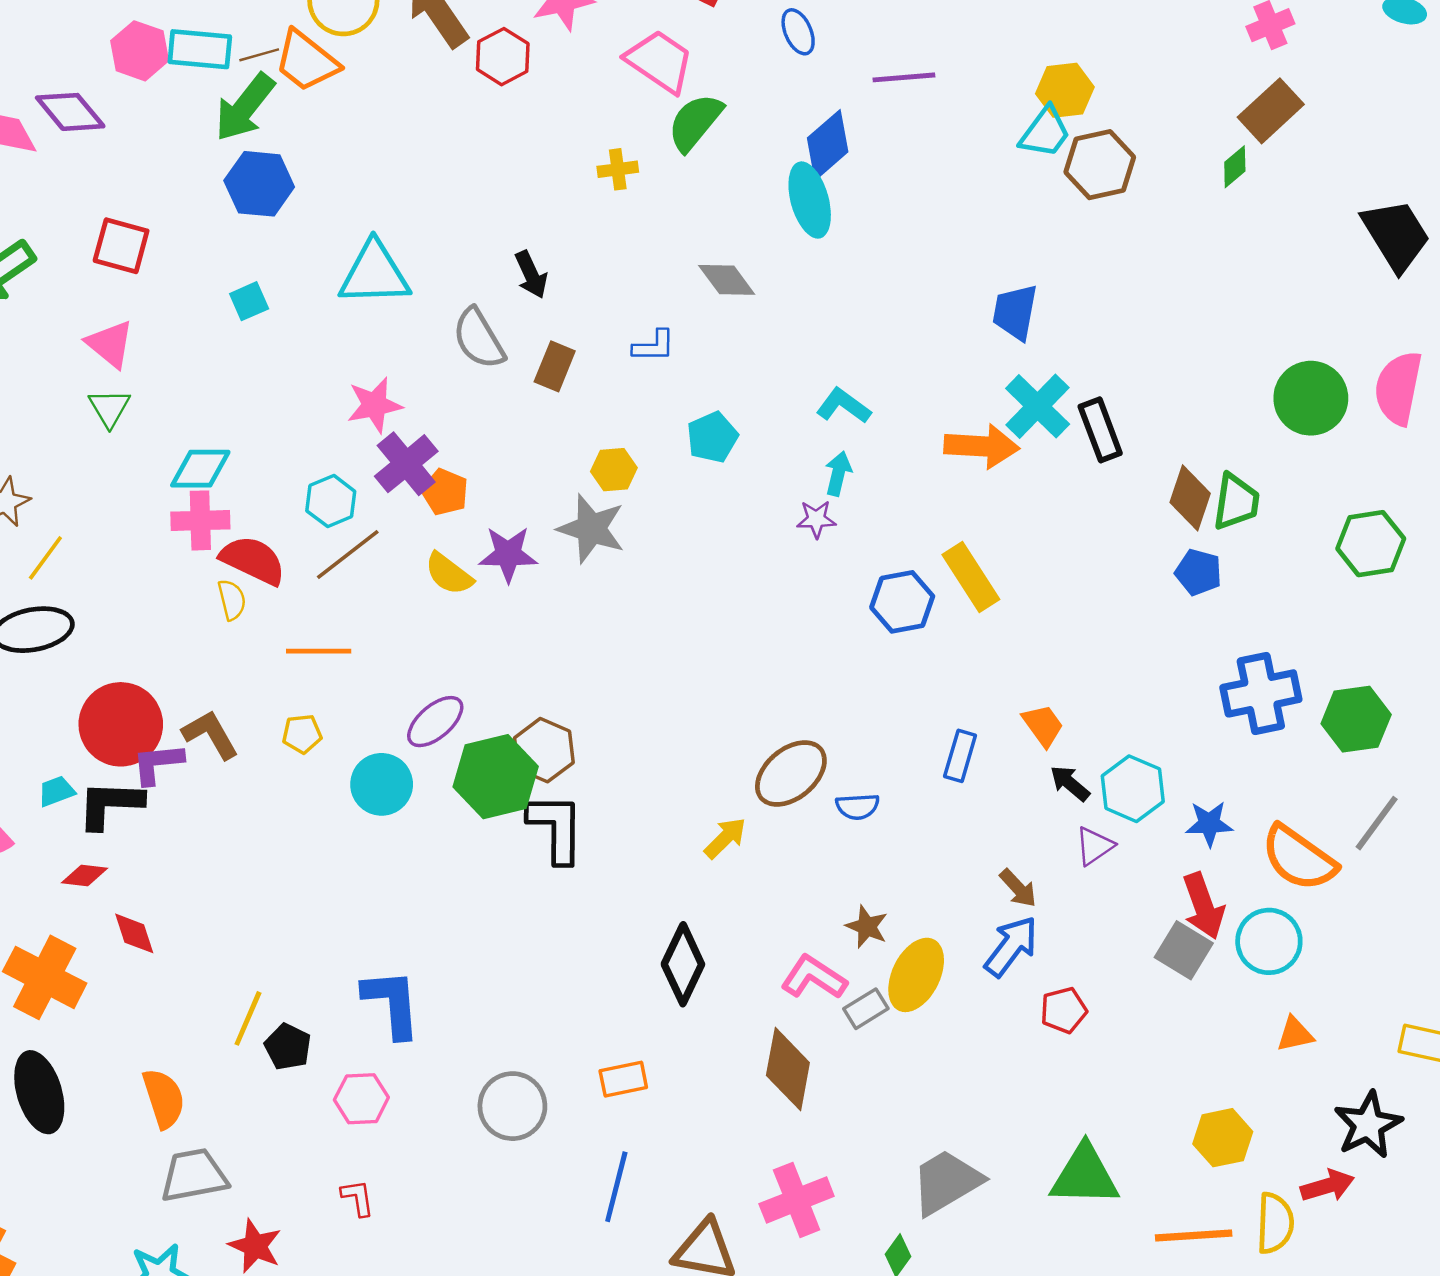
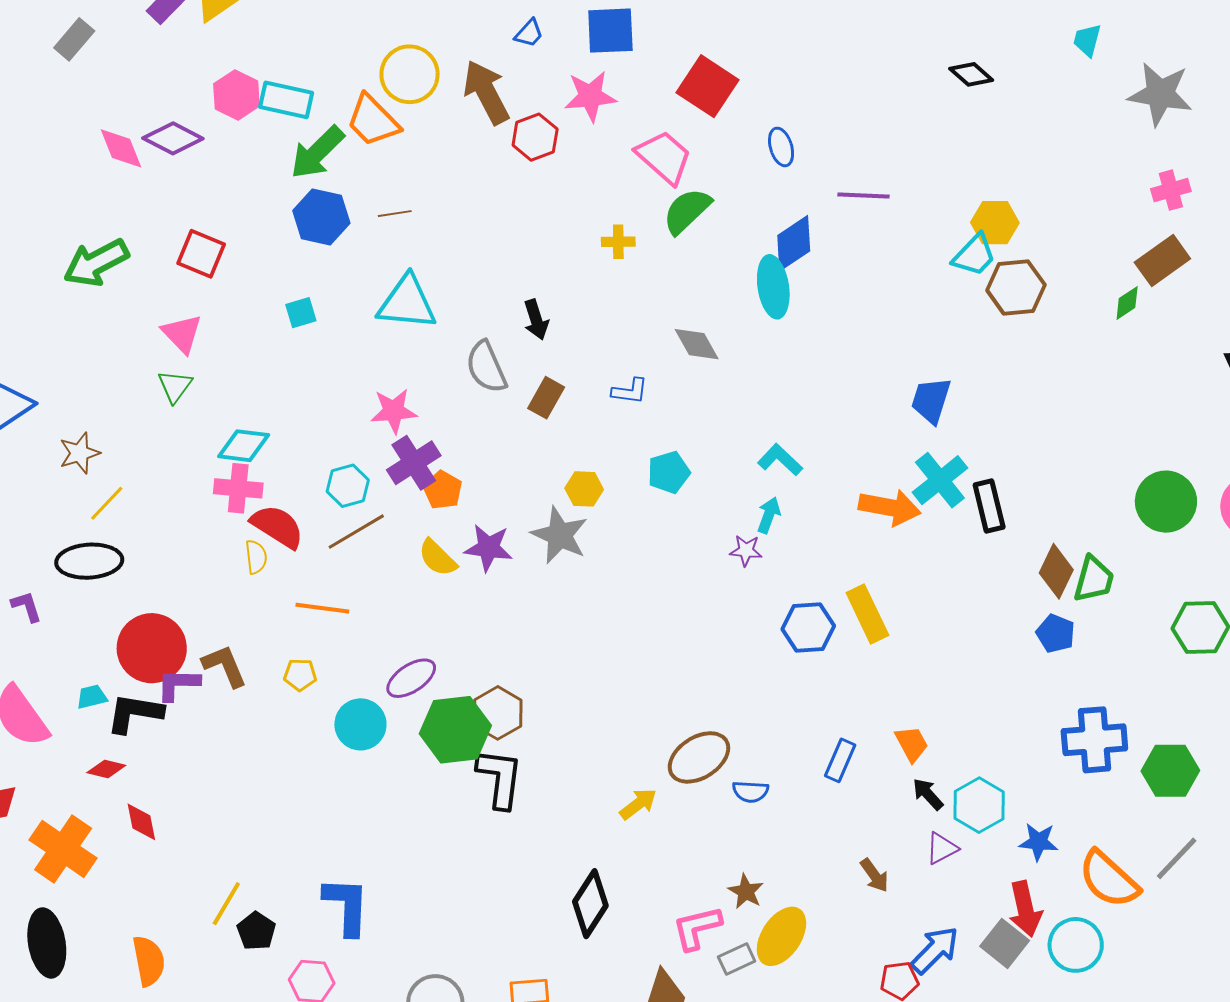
brown line: (259, 55) -> (395, 214), moved
purple diamond: (70, 112) -> (173, 138), turned -30
blue arrow: (1011, 946) -> (935, 950), moved
pink L-shape: (814, 977) -> (697, 928), turned -54

